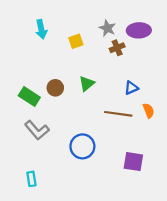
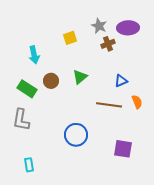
cyan arrow: (41, 29) -> (34, 55), moved
gray L-shape: (37, 130) -> (21, 120), moved, turned 50

